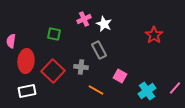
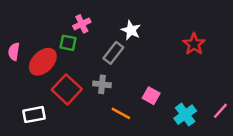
pink cross: (84, 19) -> (82, 24), moved
gray rectangle: (99, 50) -> (113, 53), moved, turned 66
red ellipse: (26, 61) -> (43, 62), moved, turned 40

